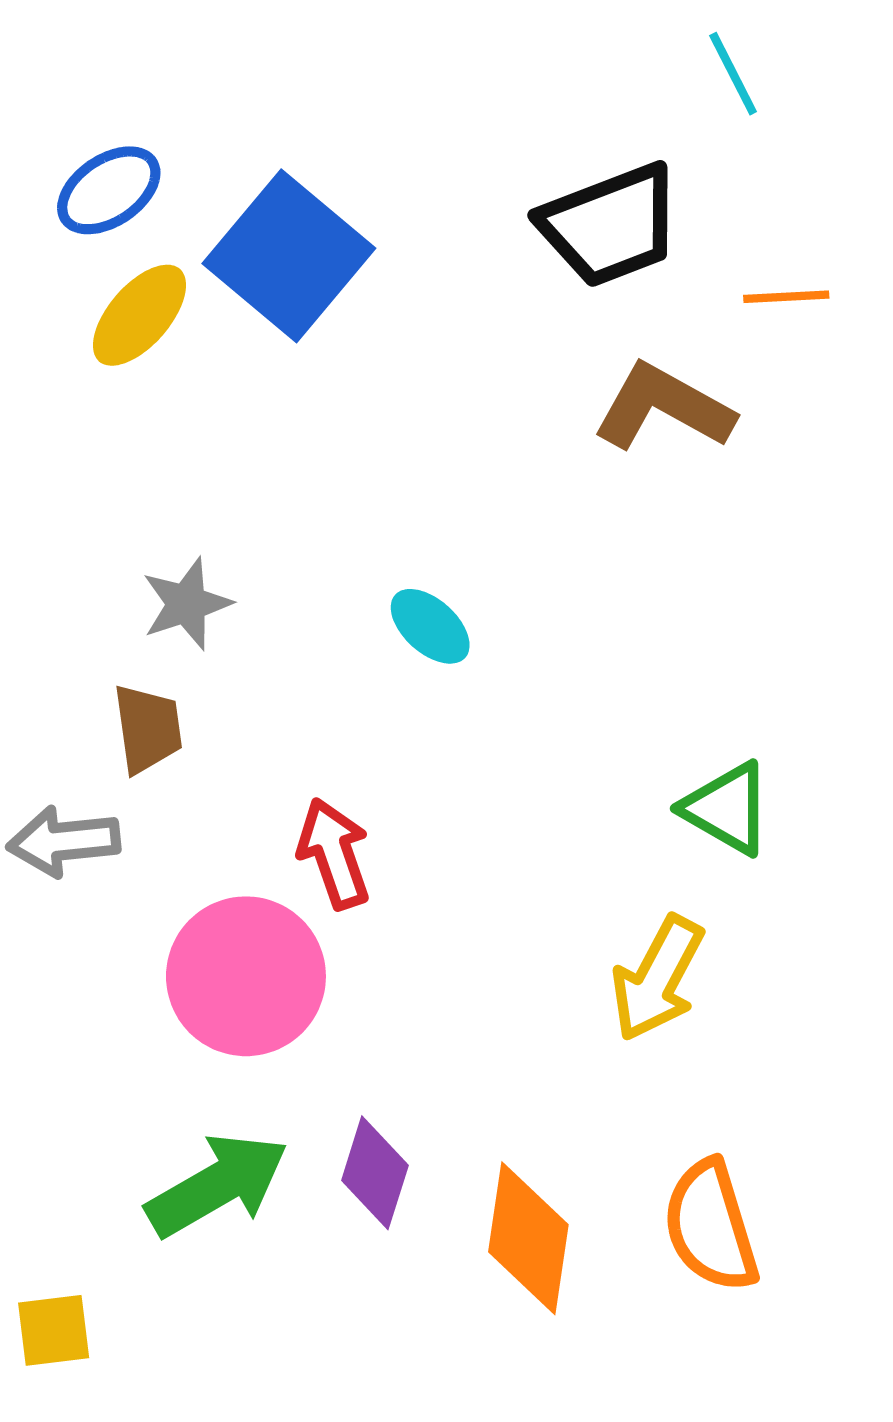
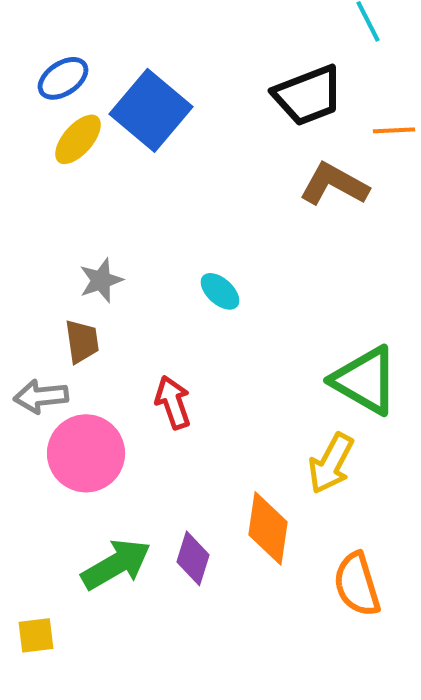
green triangle: (727, 808) -> (365, 380), size x1.5
pink circle: (246, 976) -> (86, 453), moved
orange diamond: (528, 1238) -> (268, 528), moved

